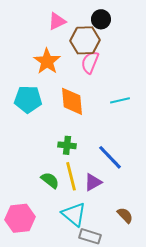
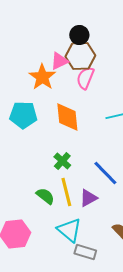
black circle: (101, 19) -> (79, 35), moved
pink triangle: (57, 21) -> (59, 61), moved
green cross: (67, 145) -> (62, 161), turned 36

